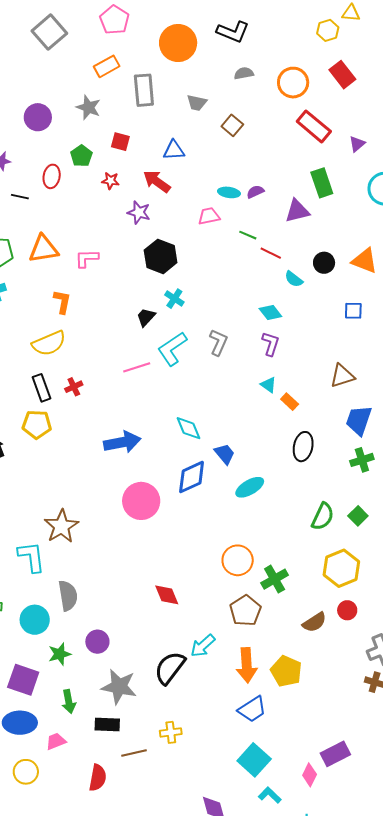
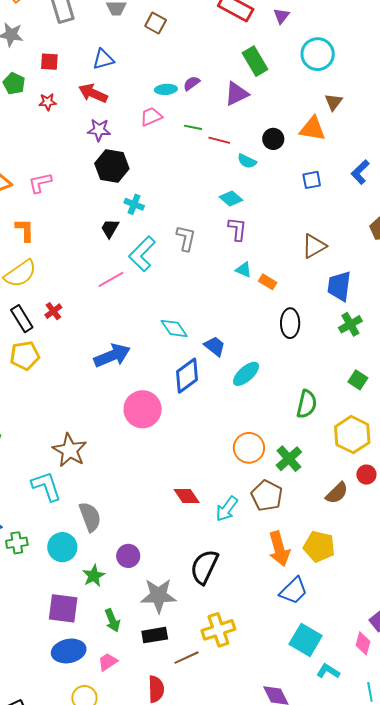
purple star: (139, 212) -> (99, 130), moved
green semicircle: (323, 517) -> (307, 404), moved
cyan arrow: (203, 646) -> (227, 509), moved
yellow cross: (171, 732) -> (218, 630), size x1.5

